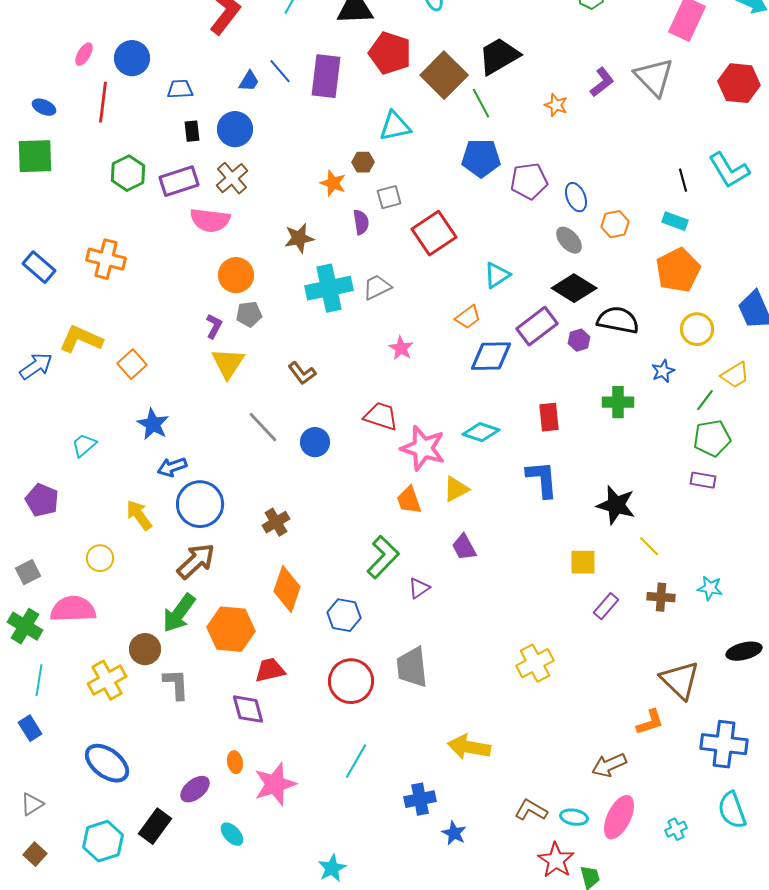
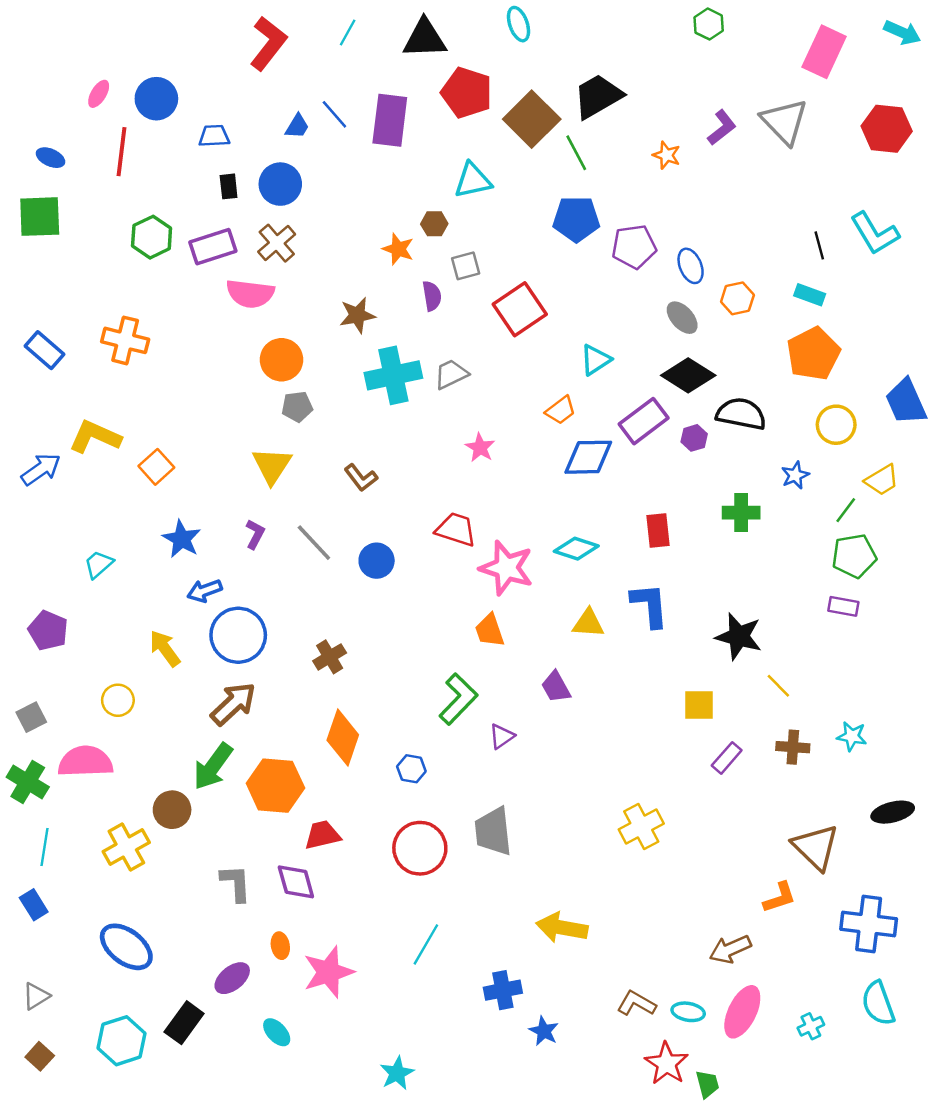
purple L-shape: (214, 326) -> (255, 534), moved
yellow triangle: (456, 489) -> (588, 623), moved, turned 32
blue hexagon: (344, 615) -> (411, 769), size x0.7
gray L-shape: (176, 684) -> (236, 883), moved

